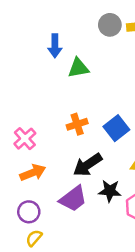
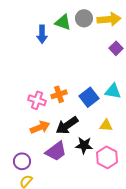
green triangle: (78, 68) -> (63, 22), moved, turned 30
pink cross: (25, 139) -> (37, 100), moved, turned -30
orange arrow: (33, 173) -> (40, 127), moved

